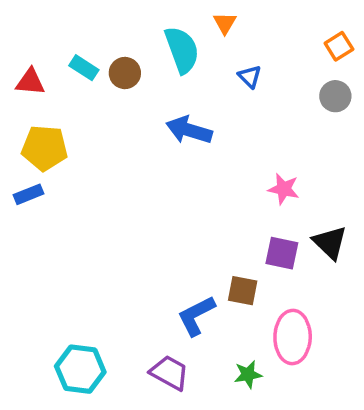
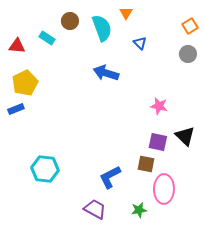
brown circle: (125, 73) -> (70, 21), moved
yellow pentagon: (45, 148) -> (25, 83), turned -30
brown square: (243, 291) -> (146, 164), moved
cyan hexagon: (80, 369) -> (45, 169), moved

